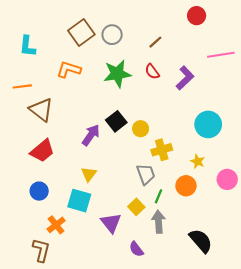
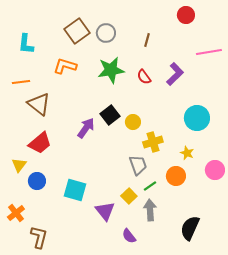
brown line: (155, 42) -> (147, 40), turned -32
red semicircle: (152, 72) -> (144, 77), moved
yellow triangle: (89, 174) -> (19, 165), moved
green line: (159, 196) -> (150, 186), turned 32
orange cross: (56, 225) -> (16, 213), moved
black semicircle: (201, 241) -> (190, 228), turned -115

